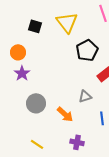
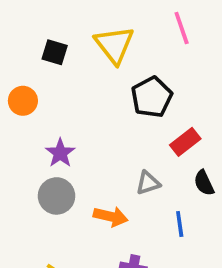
purple star: (22, 73) -> (60, 153), moved
orange arrow: (65, 114) -> (111, 216), turned -30

